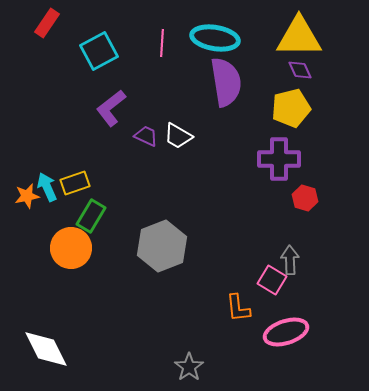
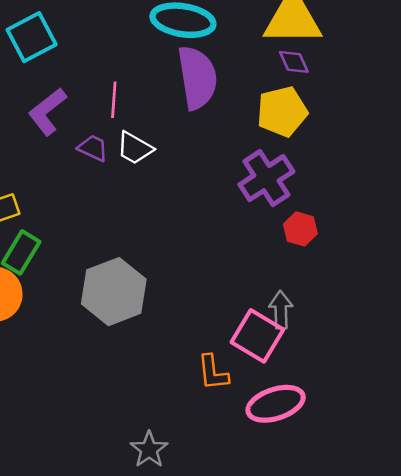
pink line: (162, 43) -> (114, 100), moved
purple cross: (279, 159) -> (266, 178), turned -33
pink square: (272, 280) -> (257, 336), size x1.4

